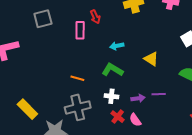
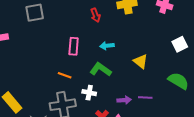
red arrow: (95, 17) -> (96, 15), moved
pink rectangle: (80, 30) -> (74, 46), moved
white cross: (111, 96) -> (89, 93), moved

